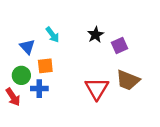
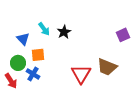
black star: (96, 35) -> (64, 32), moved
purple square: (119, 45) -> (123, 35), moved
blue cross: (39, 89) -> (33, 74), turned 32

